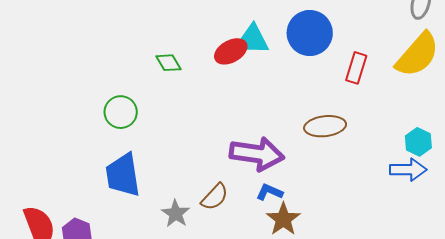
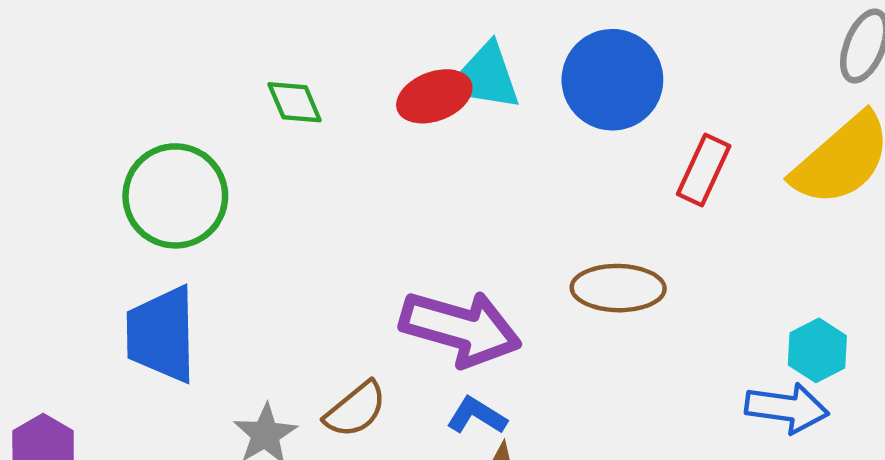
green circle: (121, 112) -> (175, 196), size x1.4

